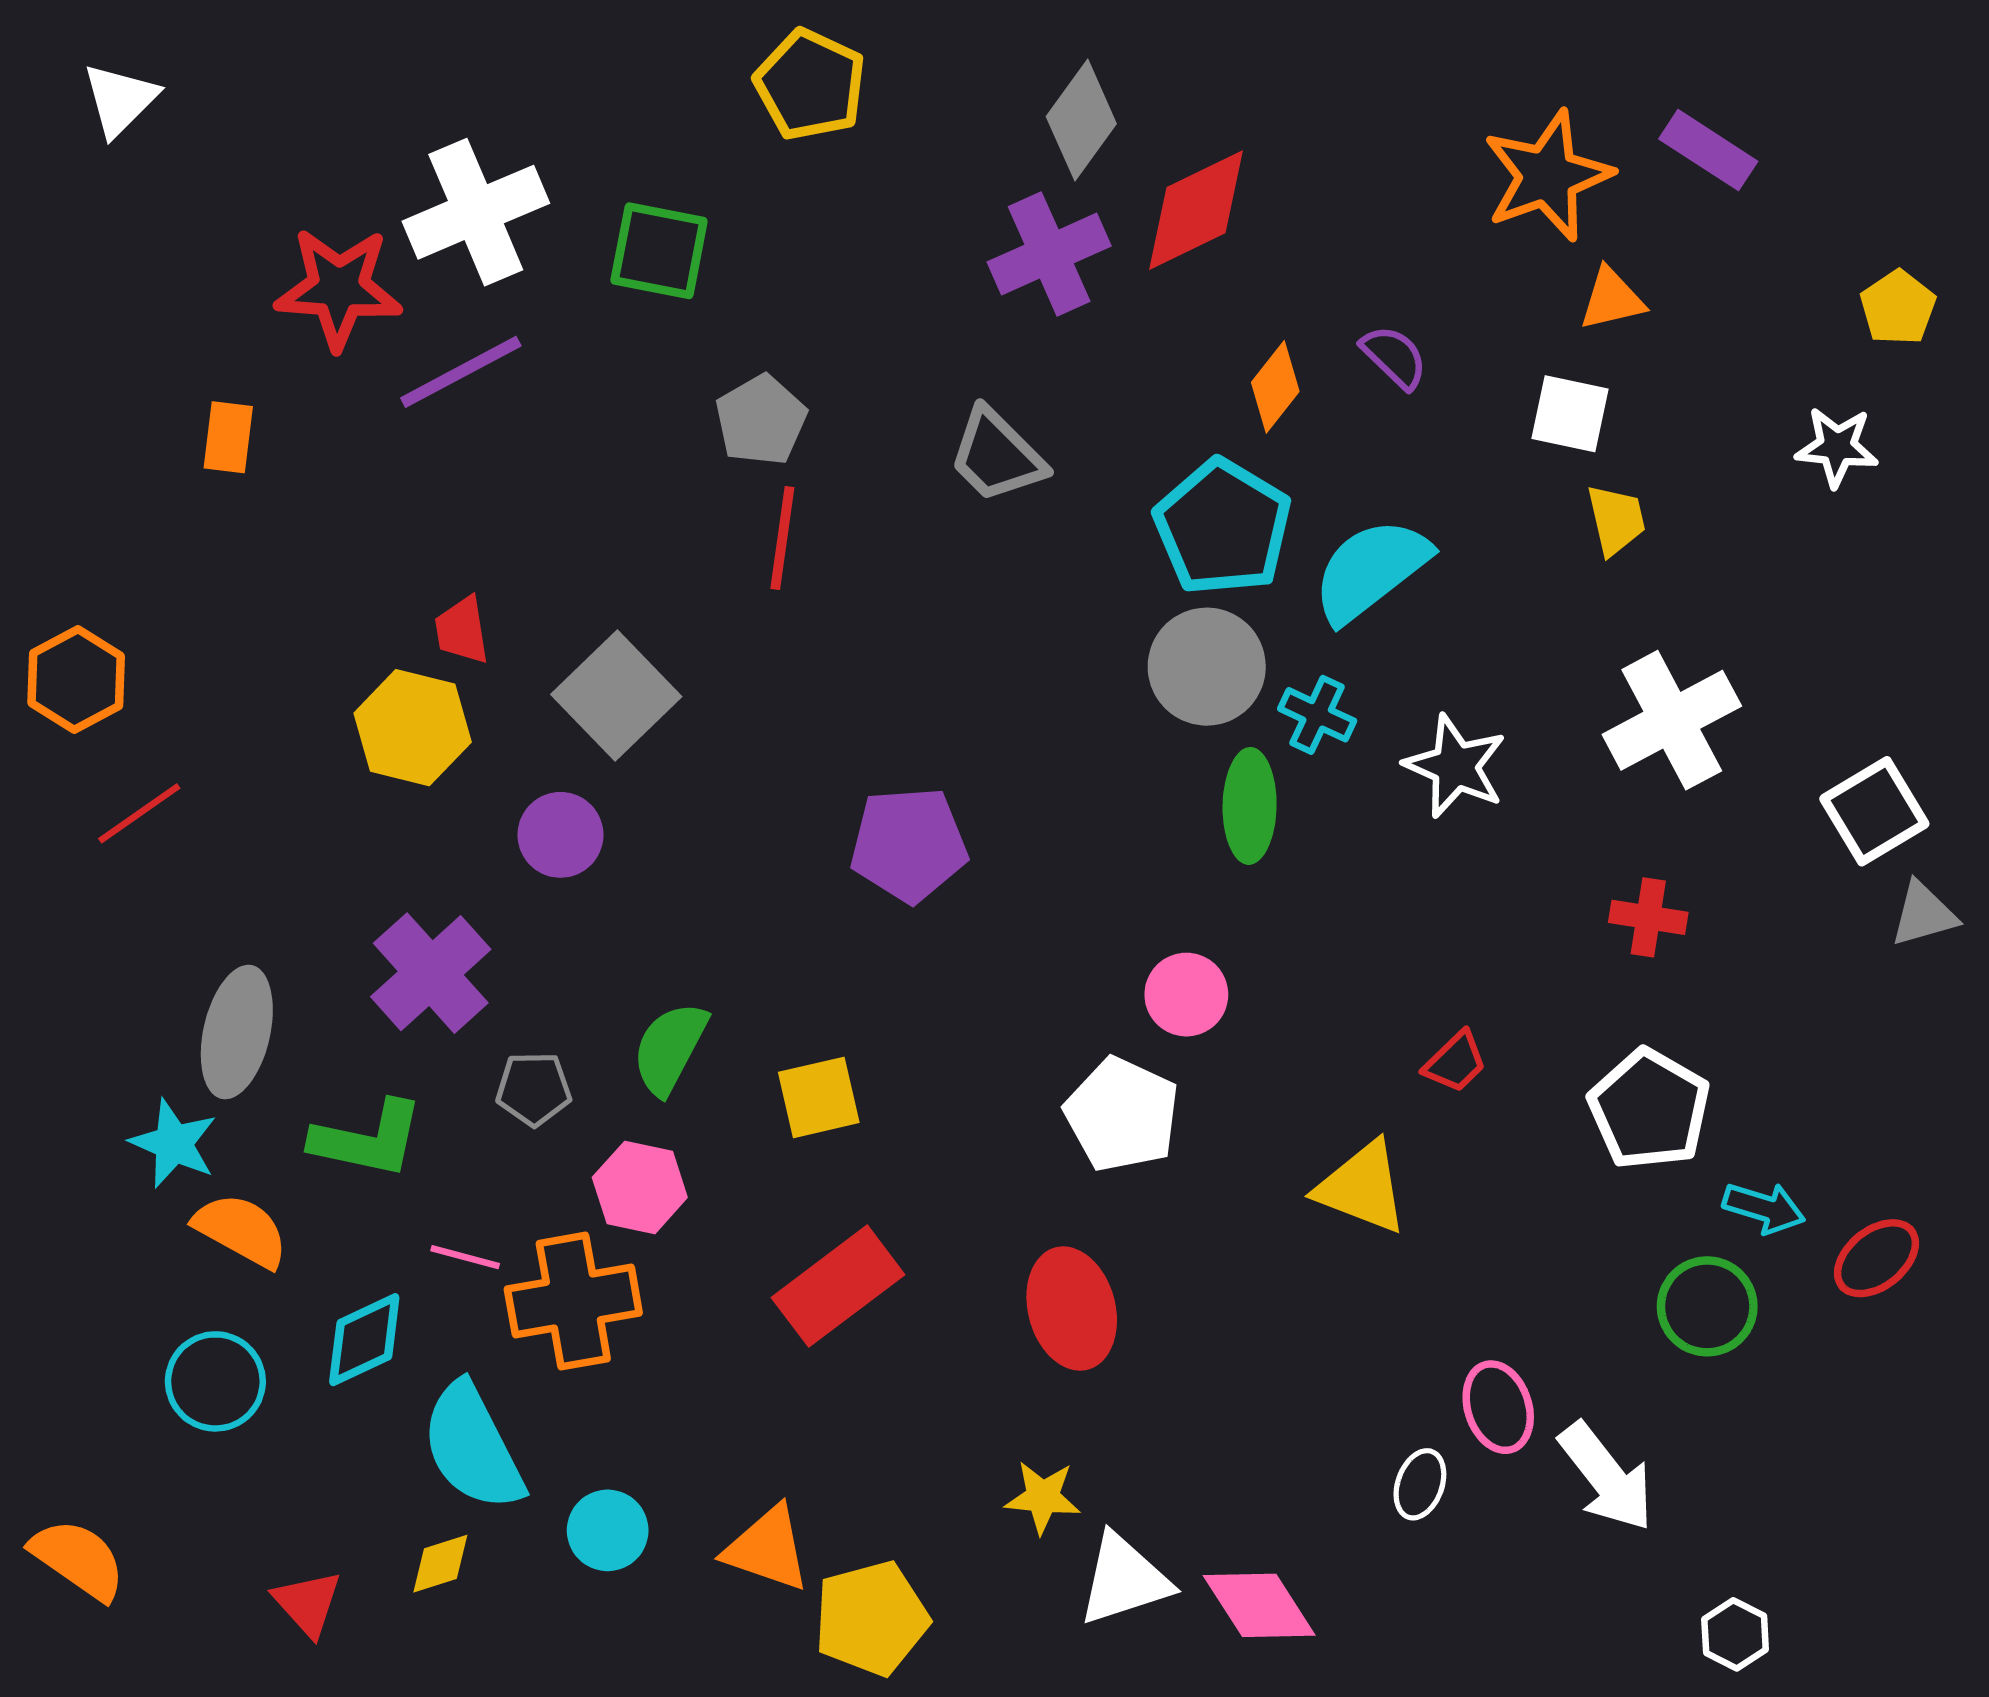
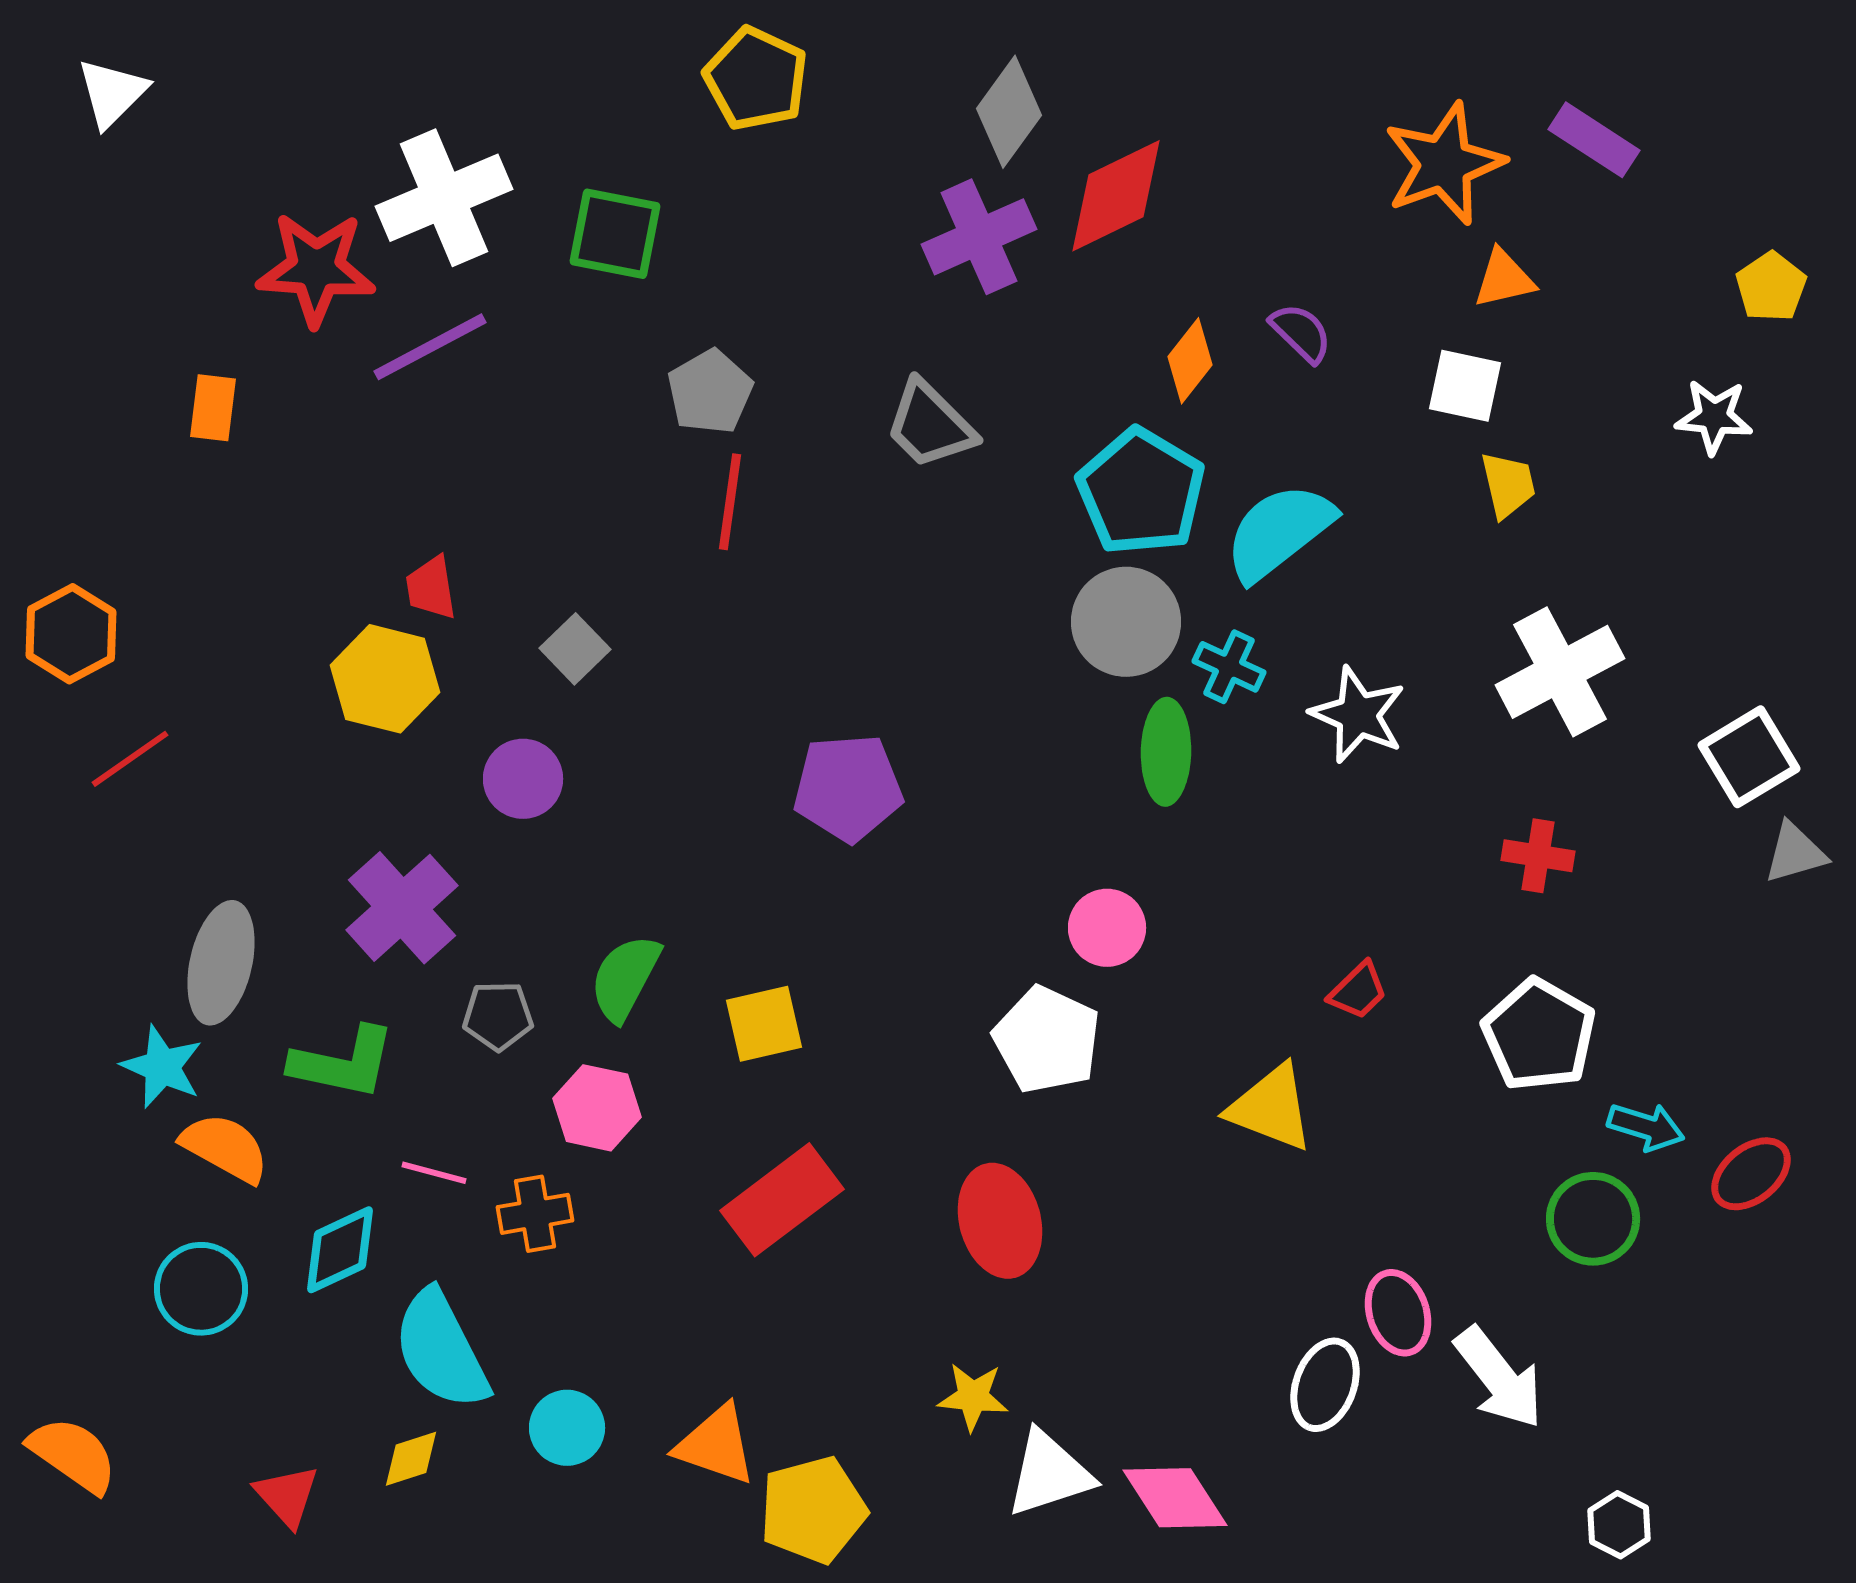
gray square: (616, 696) -> (575, 649), size x0.6
orange cross: (573, 1301) -> (535, 1214), size x0.6
white ellipse: (1420, 1484) -> (1325, 1385), size x1.4

